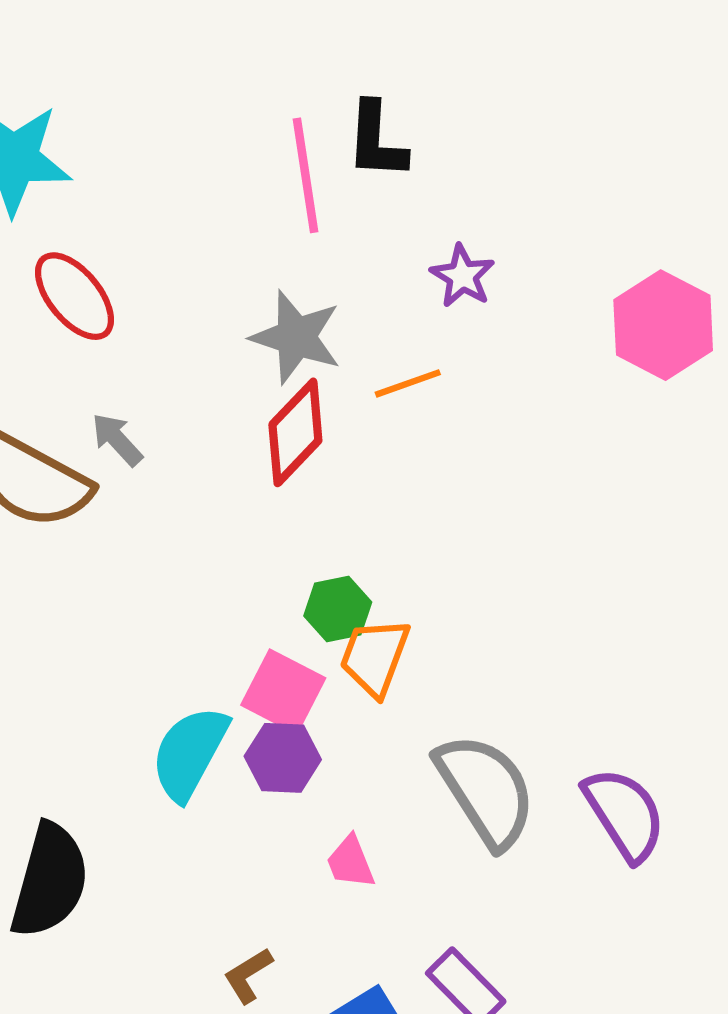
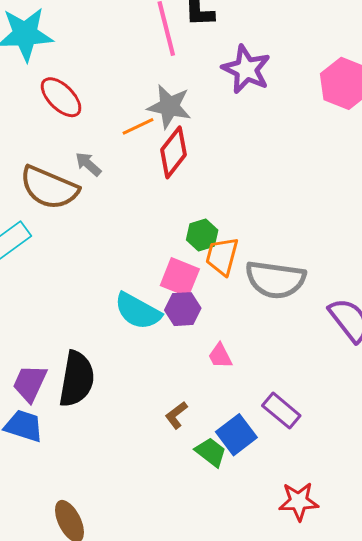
purple star: (462, 276) -> (246, 69), size x1.6
orange line: (408, 383) -> (138, 126), moved
cyan semicircle: (190, 753) -> (138, 311), turned -84
gray semicircle: (486, 790) -> (275, 280), moved, turned 136

